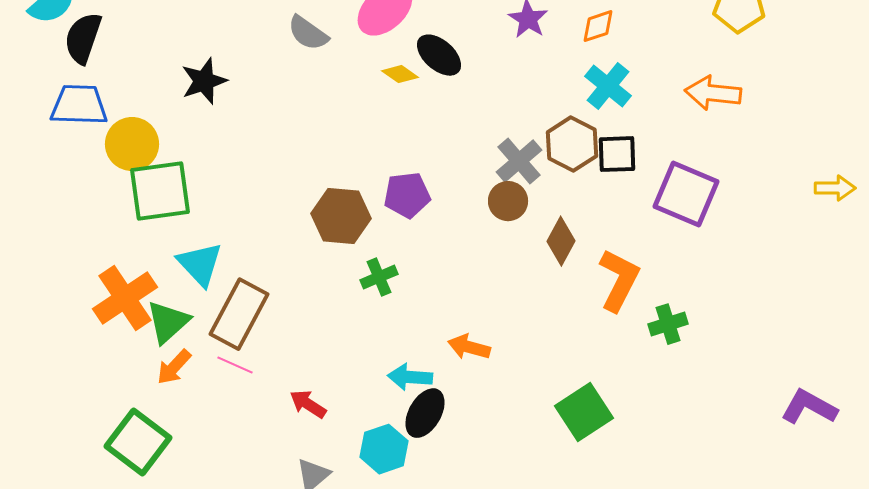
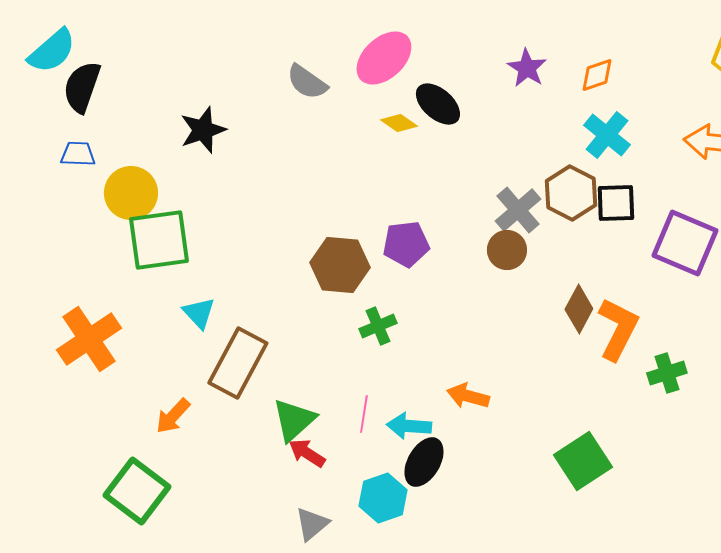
blue trapezoid: (79, 105) -> (78, 154), size x0.6
brown diamond: (561, 241) -> (579, 309), moved
cyan triangle: (200, 264) -> (199, 313), size x0.7
orange cross: (125, 298) -> (89, 339), moved
green triangle: (168, 322) -> (294, 420), moved
pink line: (235, 365) -> (364, 414), moved, turned 75

